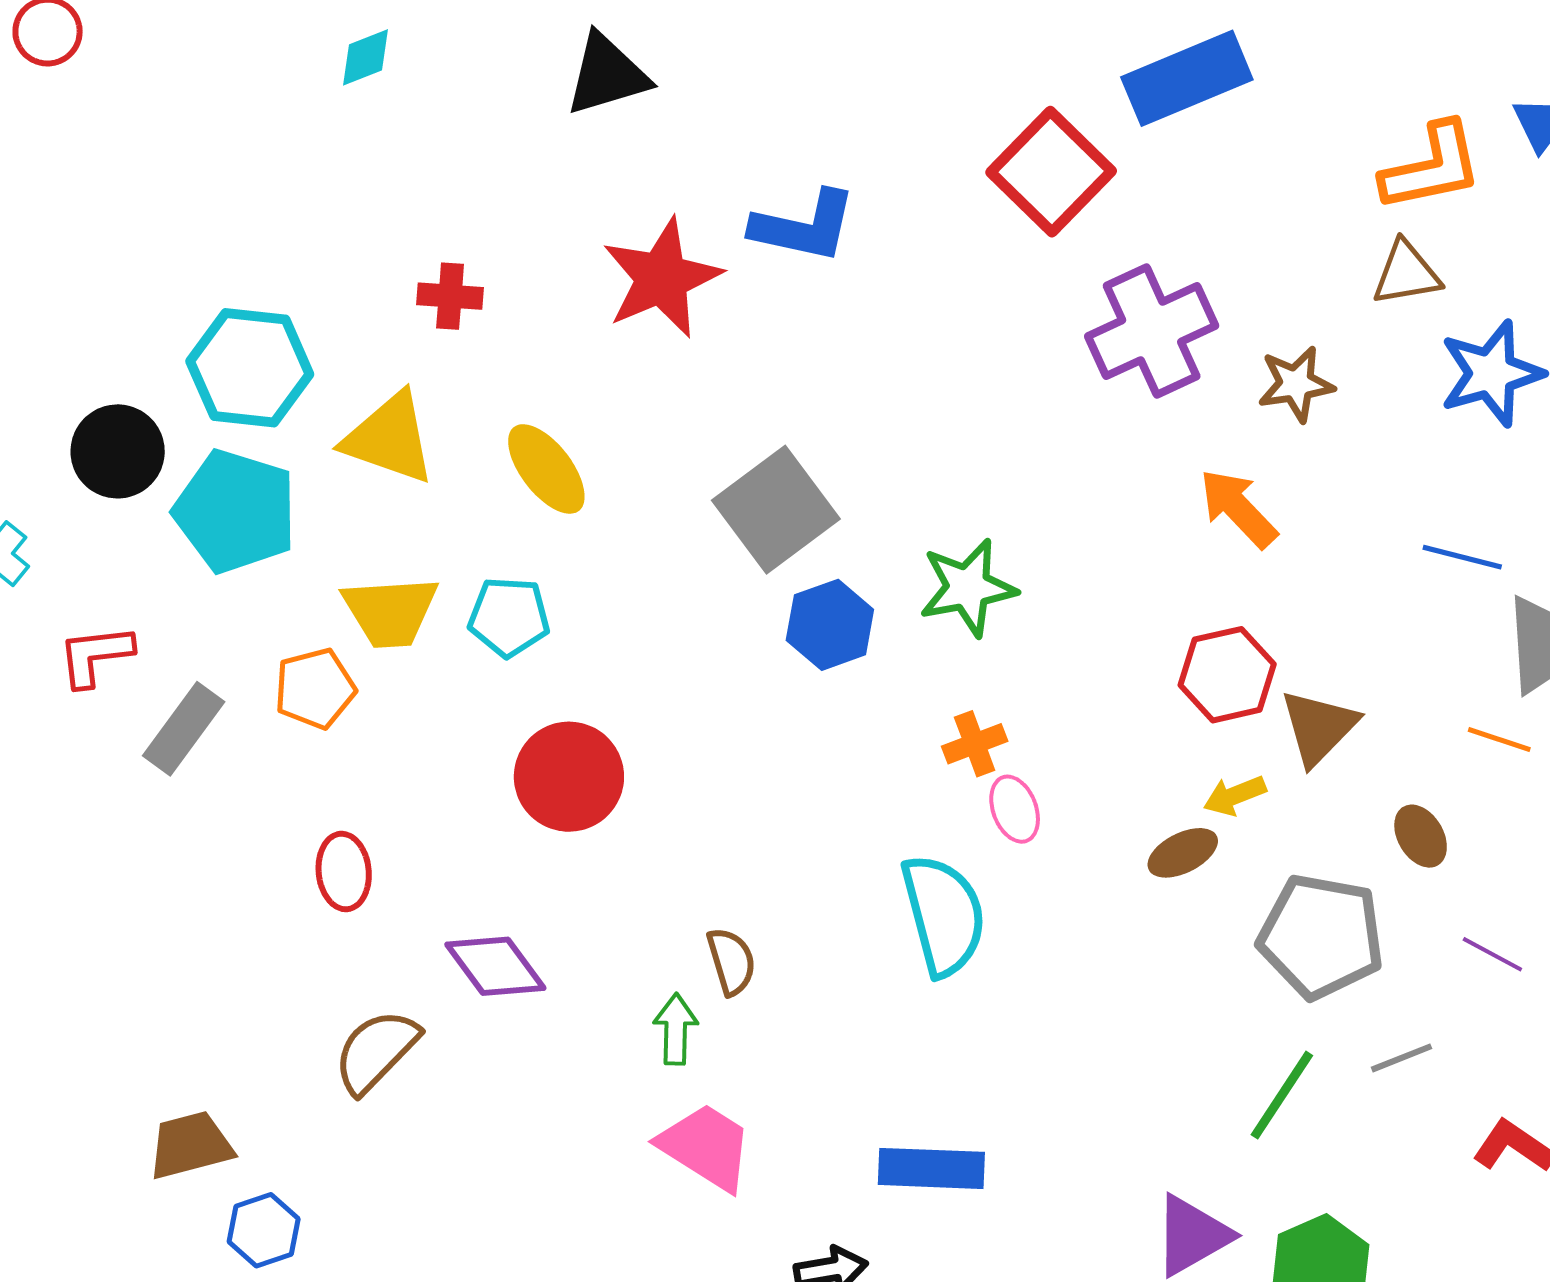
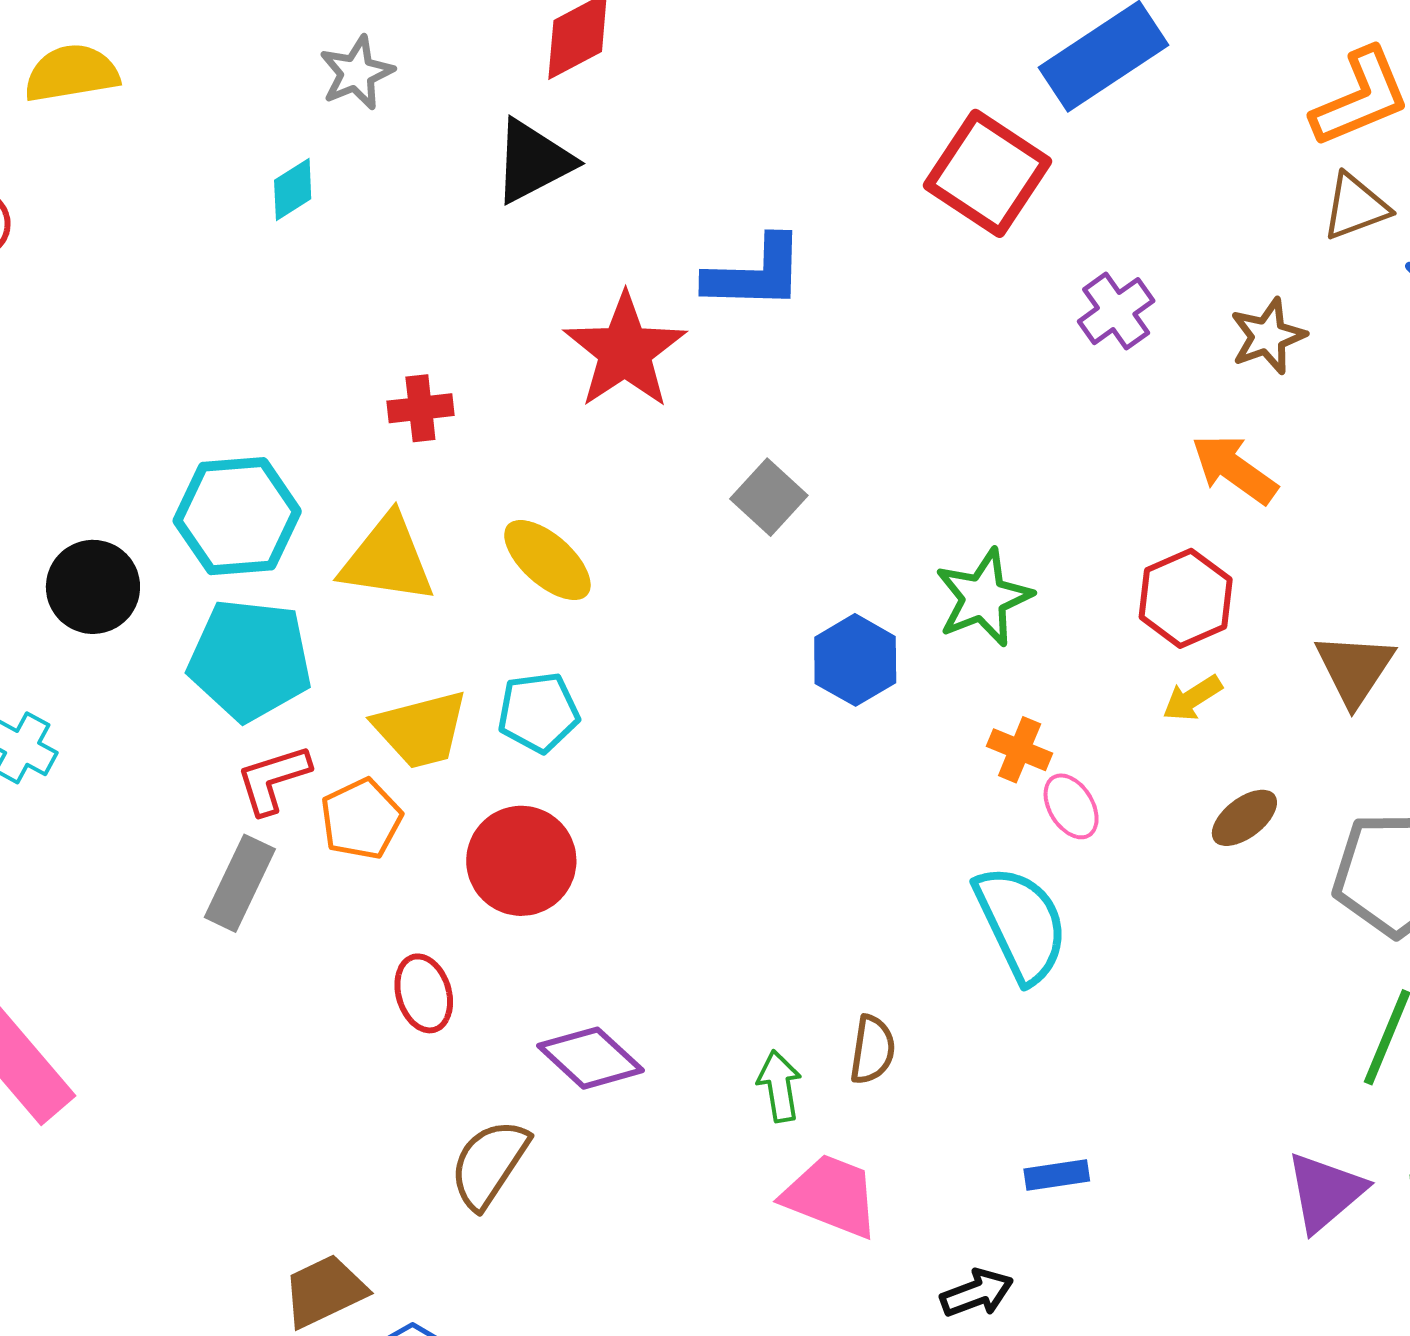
purple cross: (1152, 331) -> (1116, 311), size x0.6
black circle: (118, 451) -> (93, 587), moved
gray square: (776, 510) -> (769, 497), moved, size x0.6
red L-shape: (95, 656) -> (273, 779), moved
red hexagon: (1227, 675) -> (1186, 598), moved
orange cross: (975, 744) -> (1020, 750), turned -36
red circle: (569, 777) -> (521, 861), moved
yellow arrow: (1235, 795) -> (1192, 698), moved
brown semicircle: (731, 961) -> (872, 1050), moved, turned 36
blue rectangle: (931, 1168) -> (1057, 1175), size x0.6

